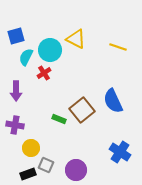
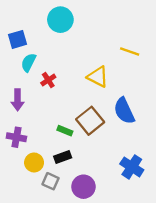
yellow triangle: (76, 39) -> (98, 77), moved
cyan circle: (50, 50) -> (60, 20), moved
black rectangle: (28, 174) -> (63, 157), moved

